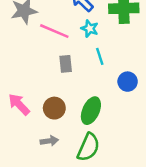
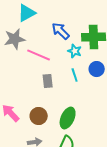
cyan star: (90, 29) -> (75, 51), moved
blue circle: (128, 82) -> (97, 69), moved

